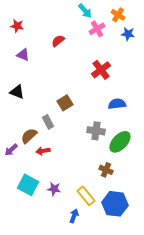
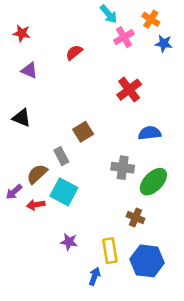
red arrow: (43, 151) -> (36, 205), moved
cyan square: (28, 185) -> (64, 192), moved
yellow rectangle: (86, 196) -> (110, 251), turned 30

